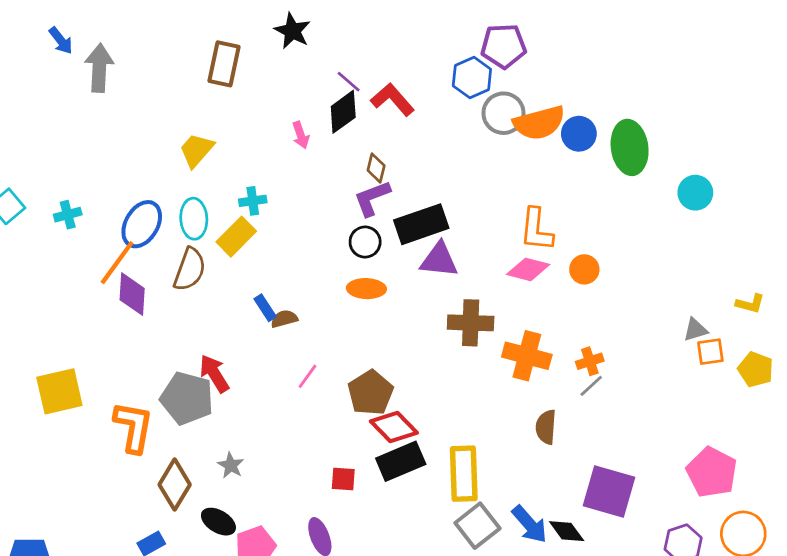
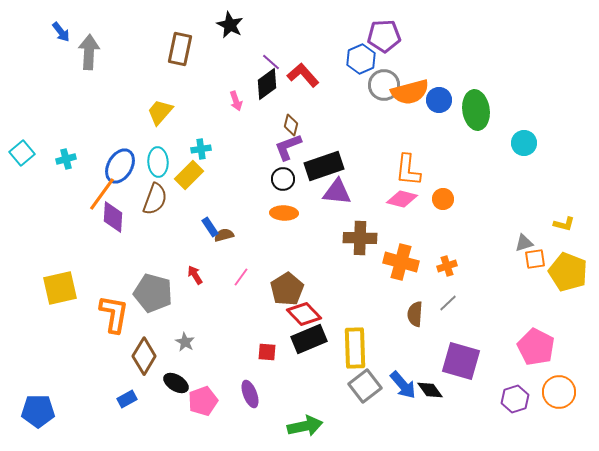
yellow pentagon: (756, 369) -> (568, 272), size x1.5
red arrow: (214, 374) -> (195, 275), moved, size x0.7
gray line: (591, 386) -> (448, 303), moved

